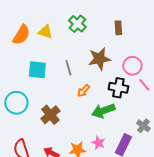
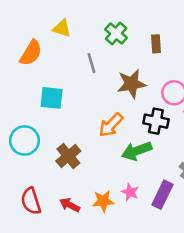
green cross: (77, 24) -> (116, 34), moved
yellow triangle: (45, 32) -> (62, 28), moved
gray line: (68, 68) -> (92, 63), moved
orange arrow: (83, 91) -> (111, 125), size x1.5

